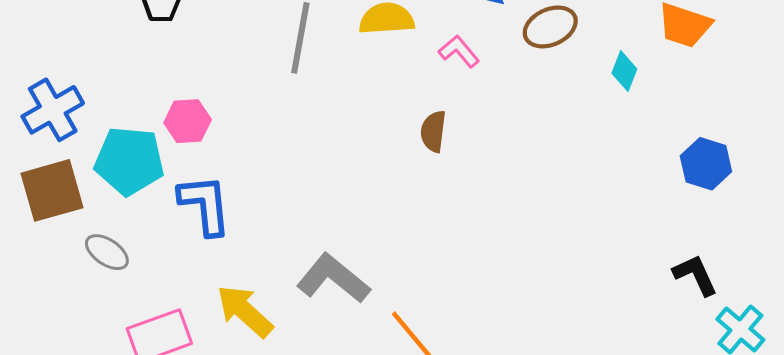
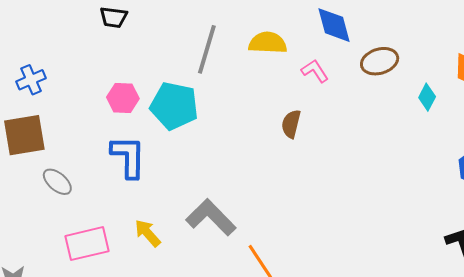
blue cross: (53, 110) -> (31, 80), size x0.7
cyan pentagon: (129, 161) -> (174, 106), moved
yellow arrow: (245, 311) -> (148, 233), size x0.7

